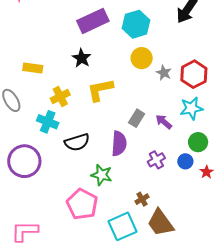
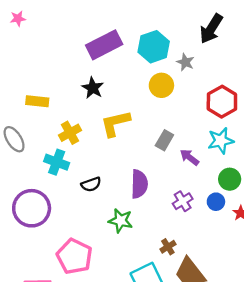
gray star: (164, 73) -> (185, 62), moved
gray rectangle: (137, 118) -> (164, 140), moved
black semicircle: (77, 142) -> (91, 184), size x0.7
pink pentagon: (82, 204) -> (74, 256), moved

